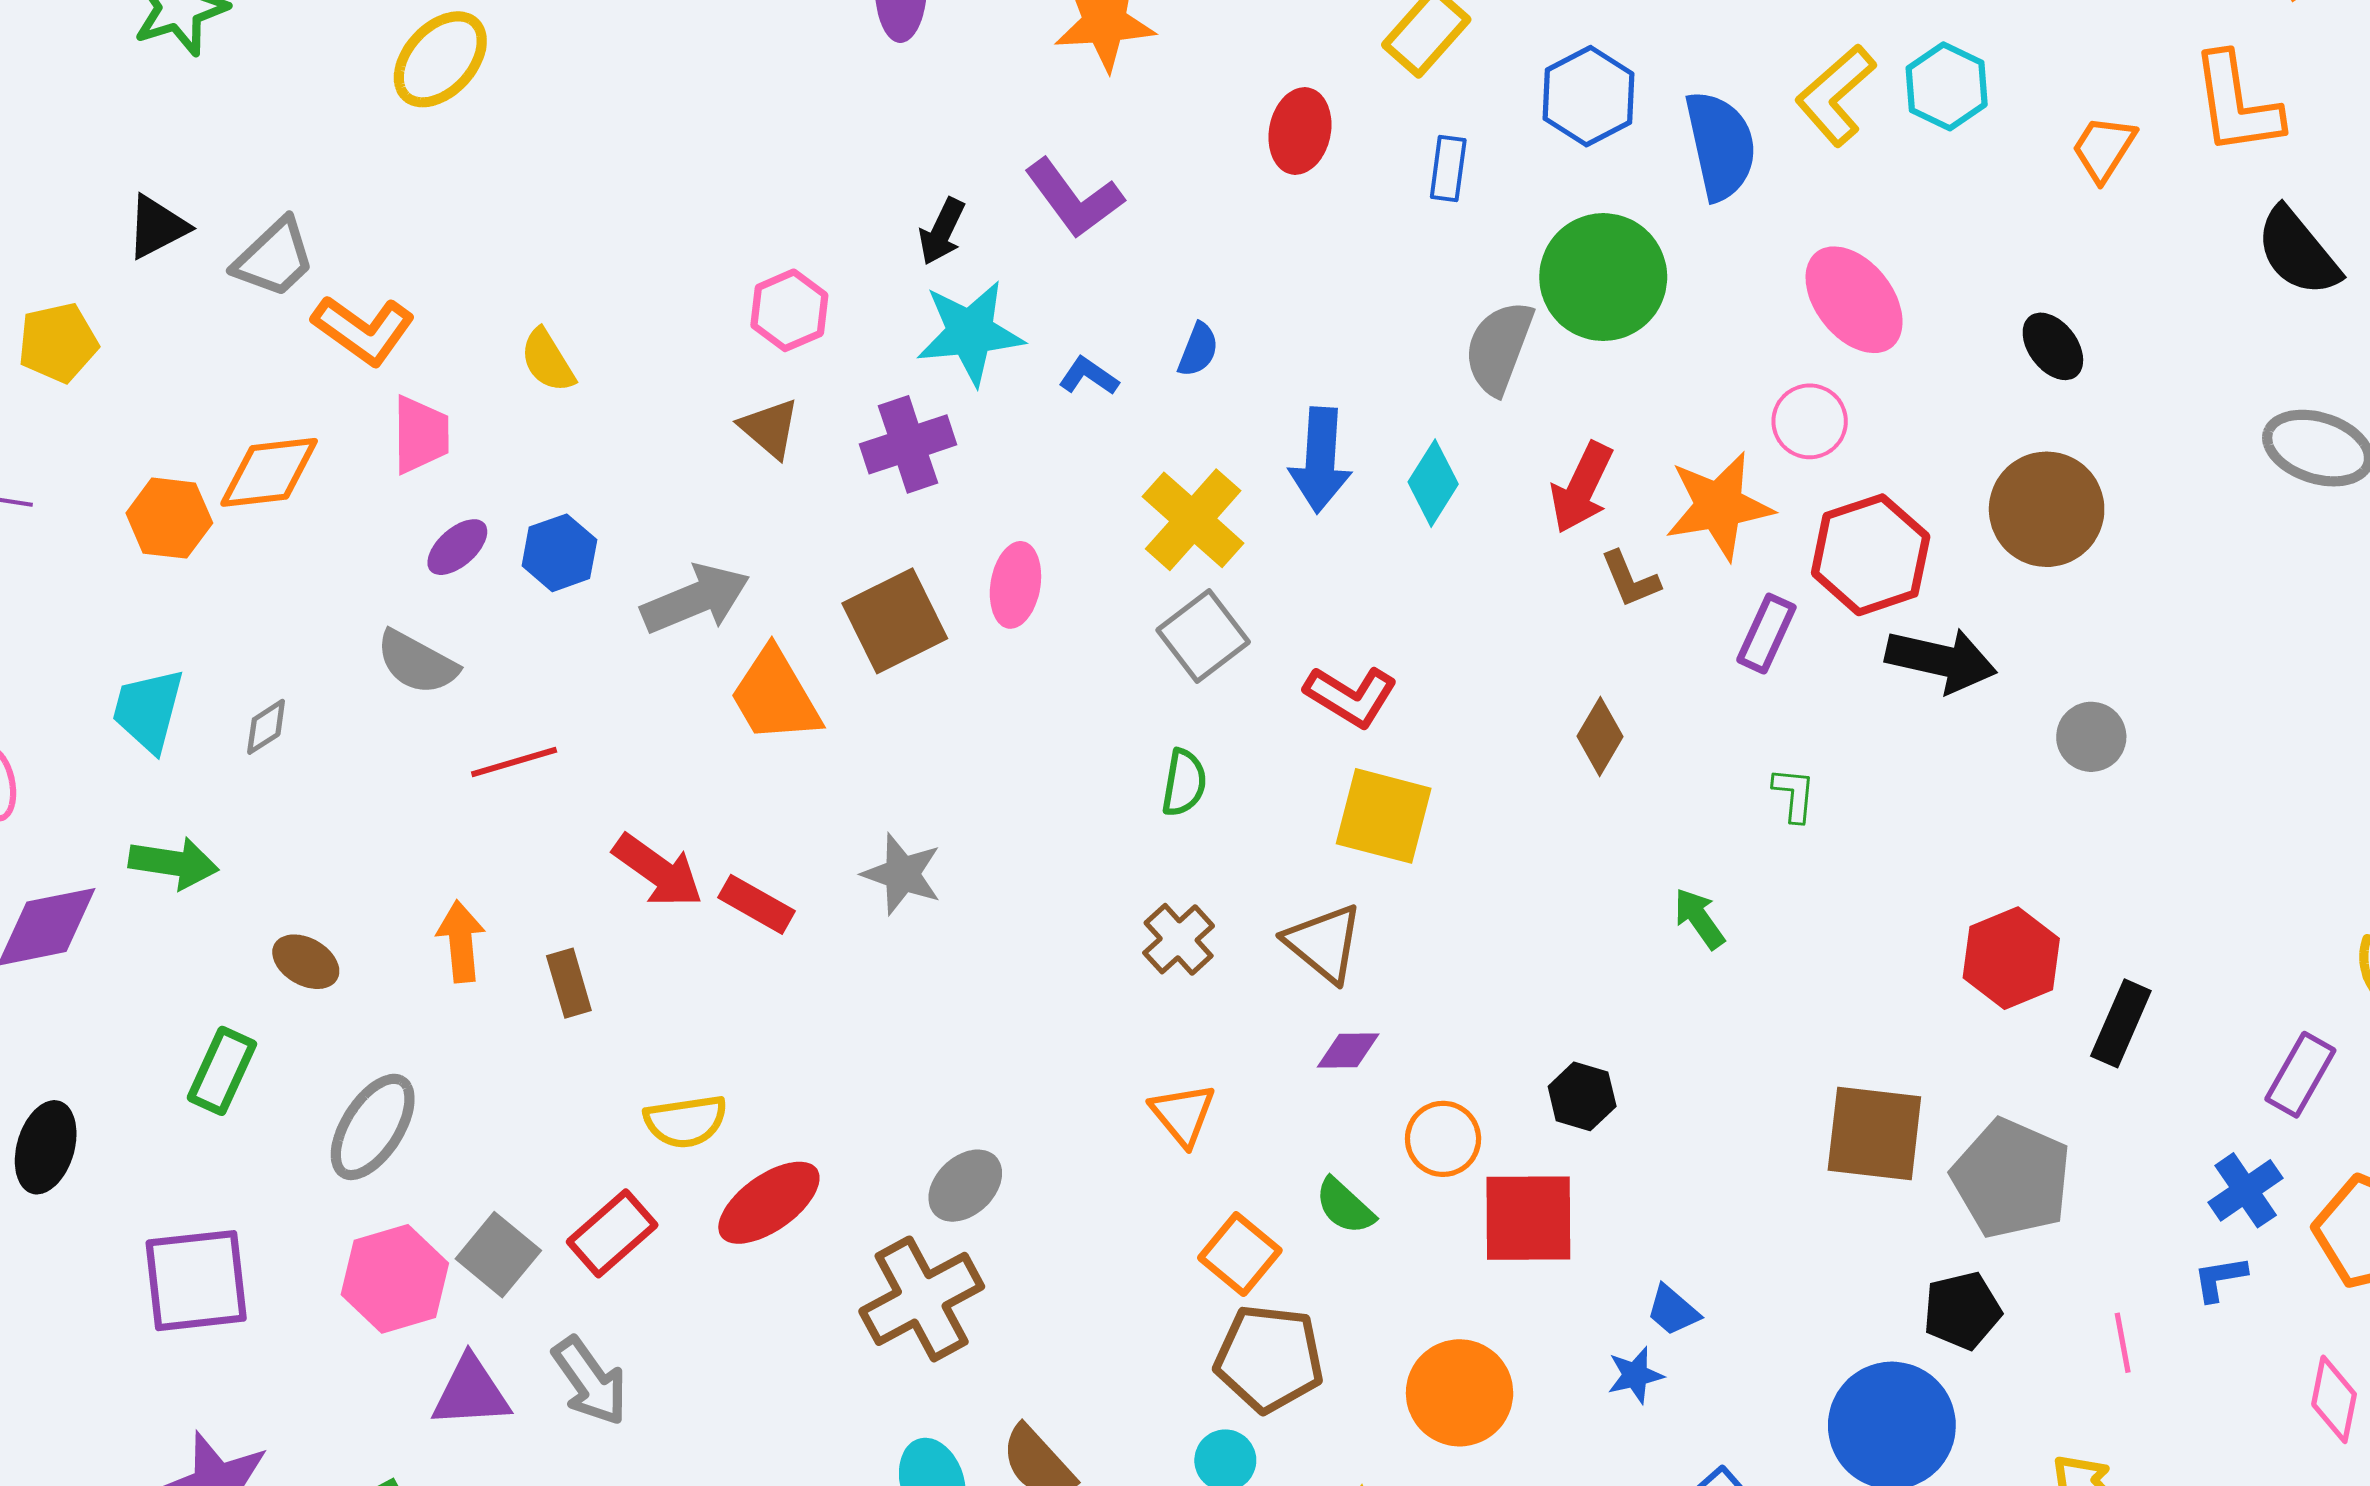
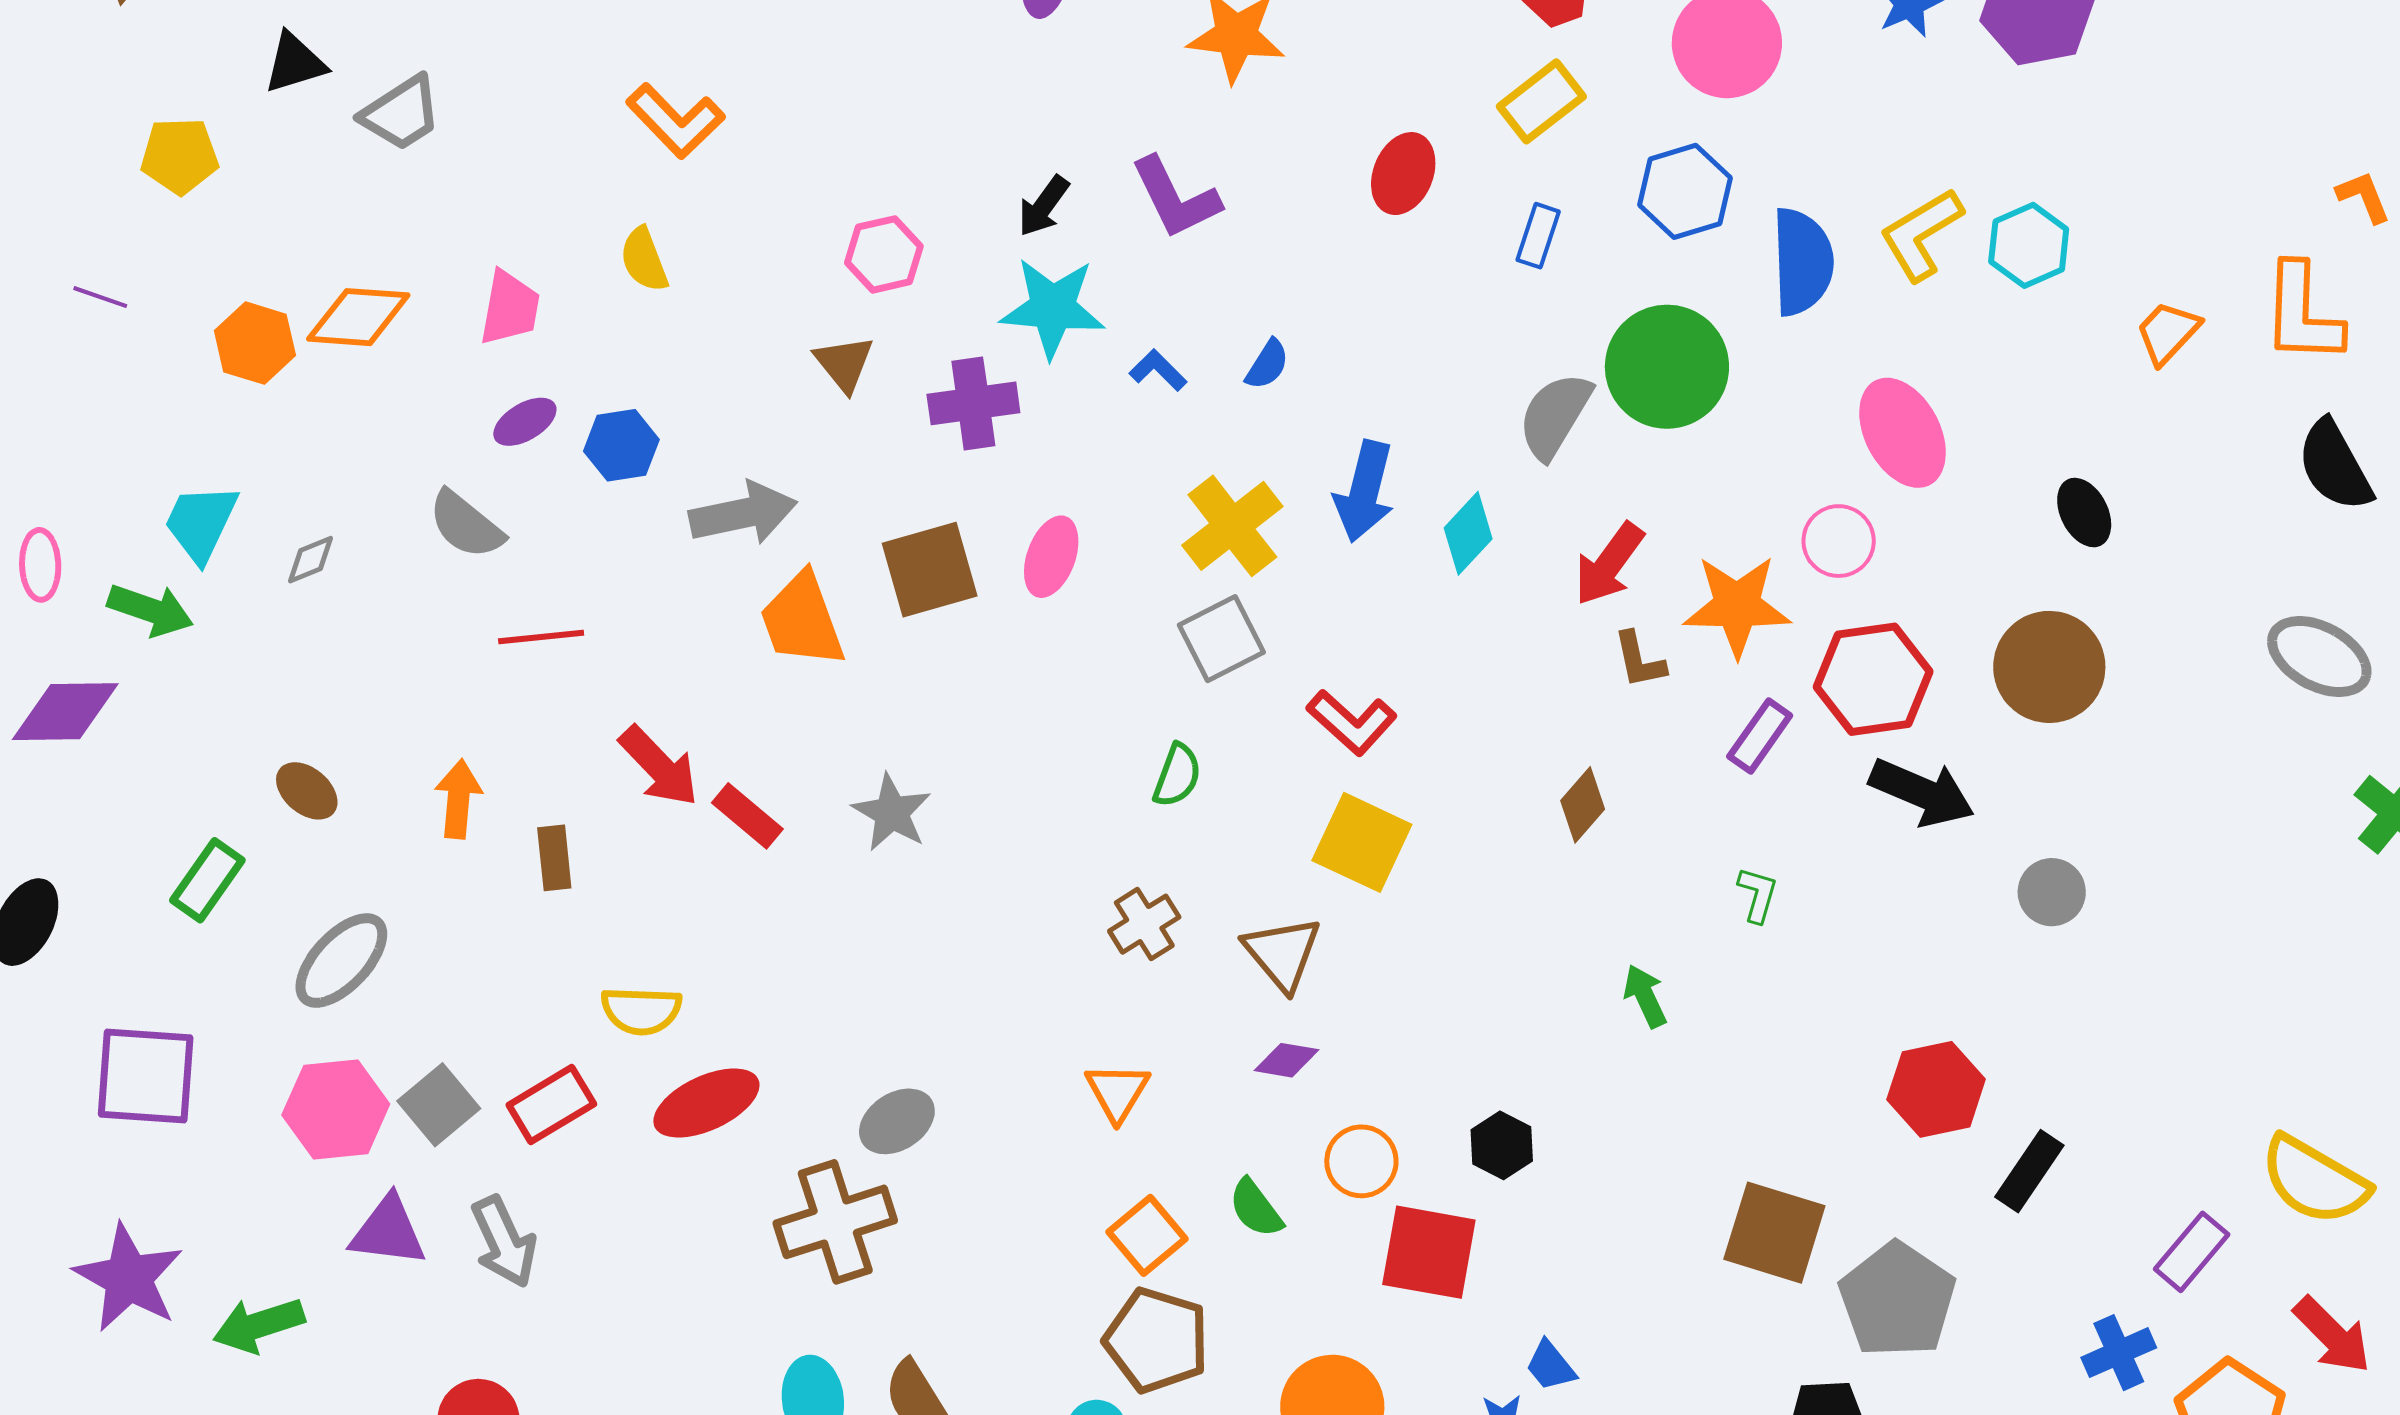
orange L-shape: (363, 330) -> (675, 121), moved
green arrow: (174, 863) -> (150, 610), moved

